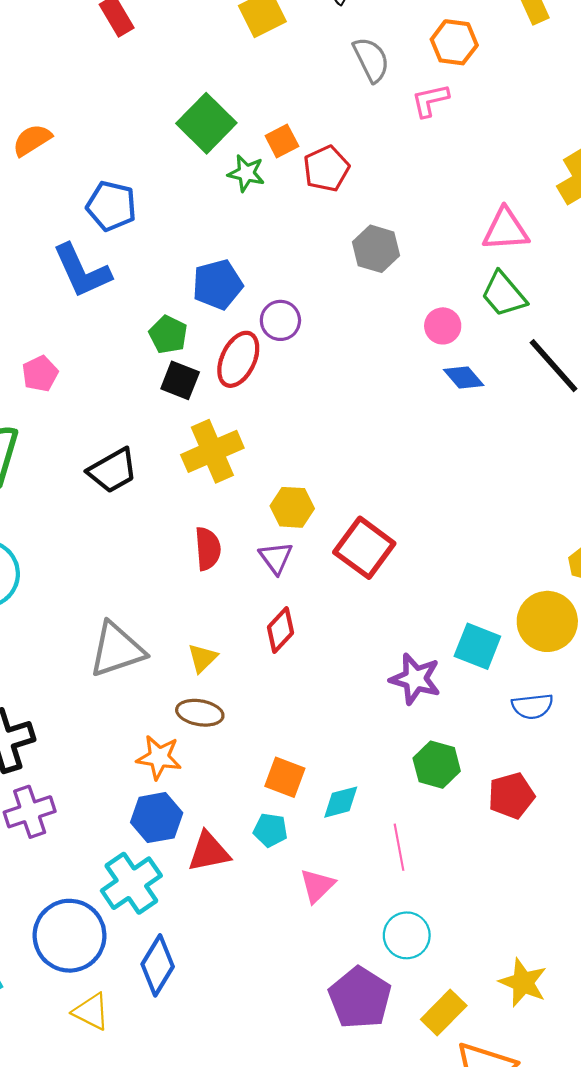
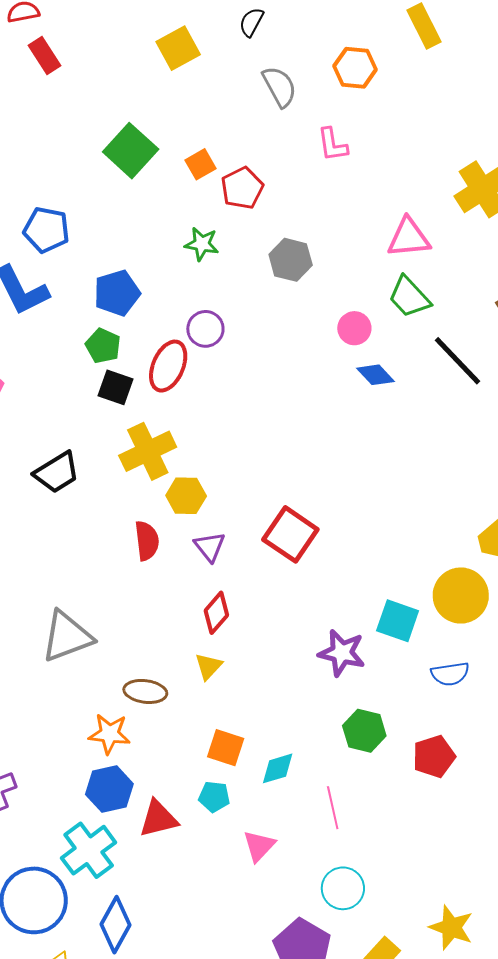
pink L-shape: (430, 100) -> (332, 145), moved, turned -84
green star: (246, 173) -> (202, 244), moved
blue pentagon: (217, 285) -> (117, 293), moved
yellow hexagon: (292, 507) -> (186, 496), moved
yellow triangle: (202, 658) -> (208, 666), moved

